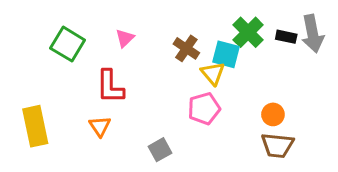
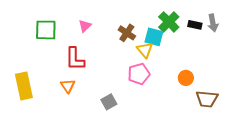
gray arrow: (313, 34) -> (213, 23), size x0.7
green square: (68, 44) -> (46, 30), turned -30
brown trapezoid: (277, 145) -> (207, 99), moved

